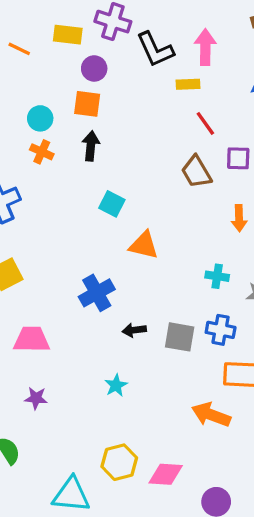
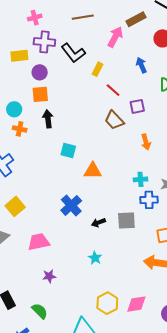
pink arrow: (205, 47) -> (115, 37), moved, turned 40
yellow rectangle: (188, 84) -> (98, 69), turned -48
blue cross: (221, 330) -> (149, 200), moved

